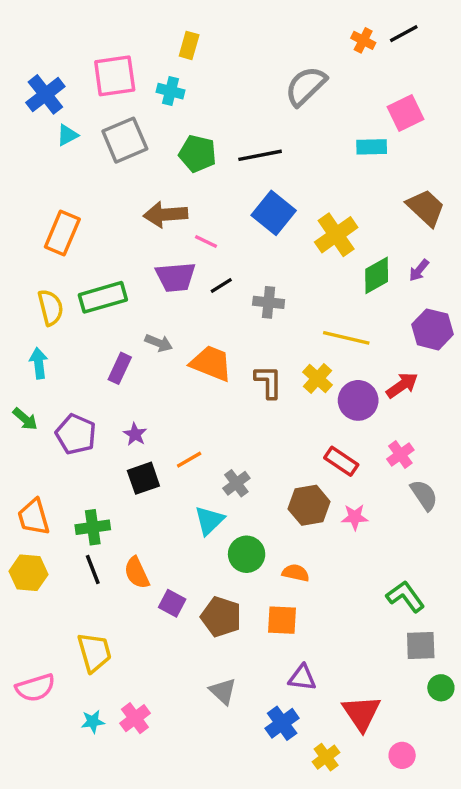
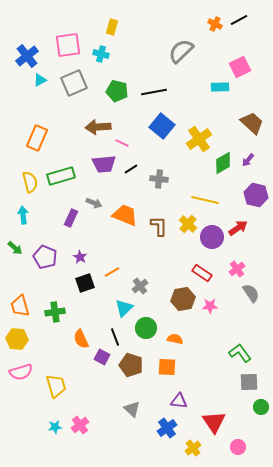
black line: (93, 569) -> (115, 337), moved
pink semicircle: (35, 688) -> (21, 372), moved

